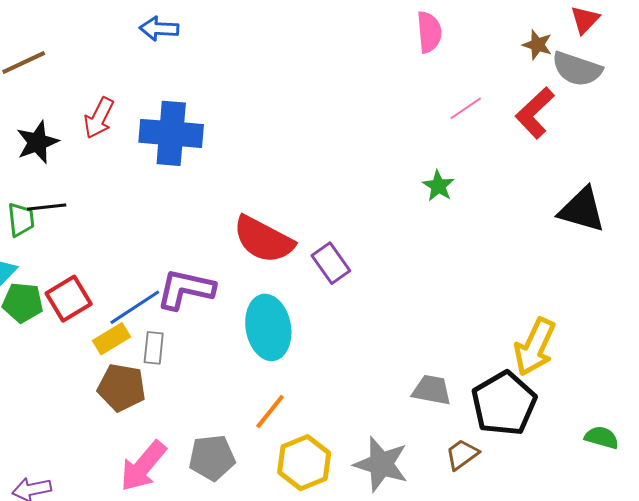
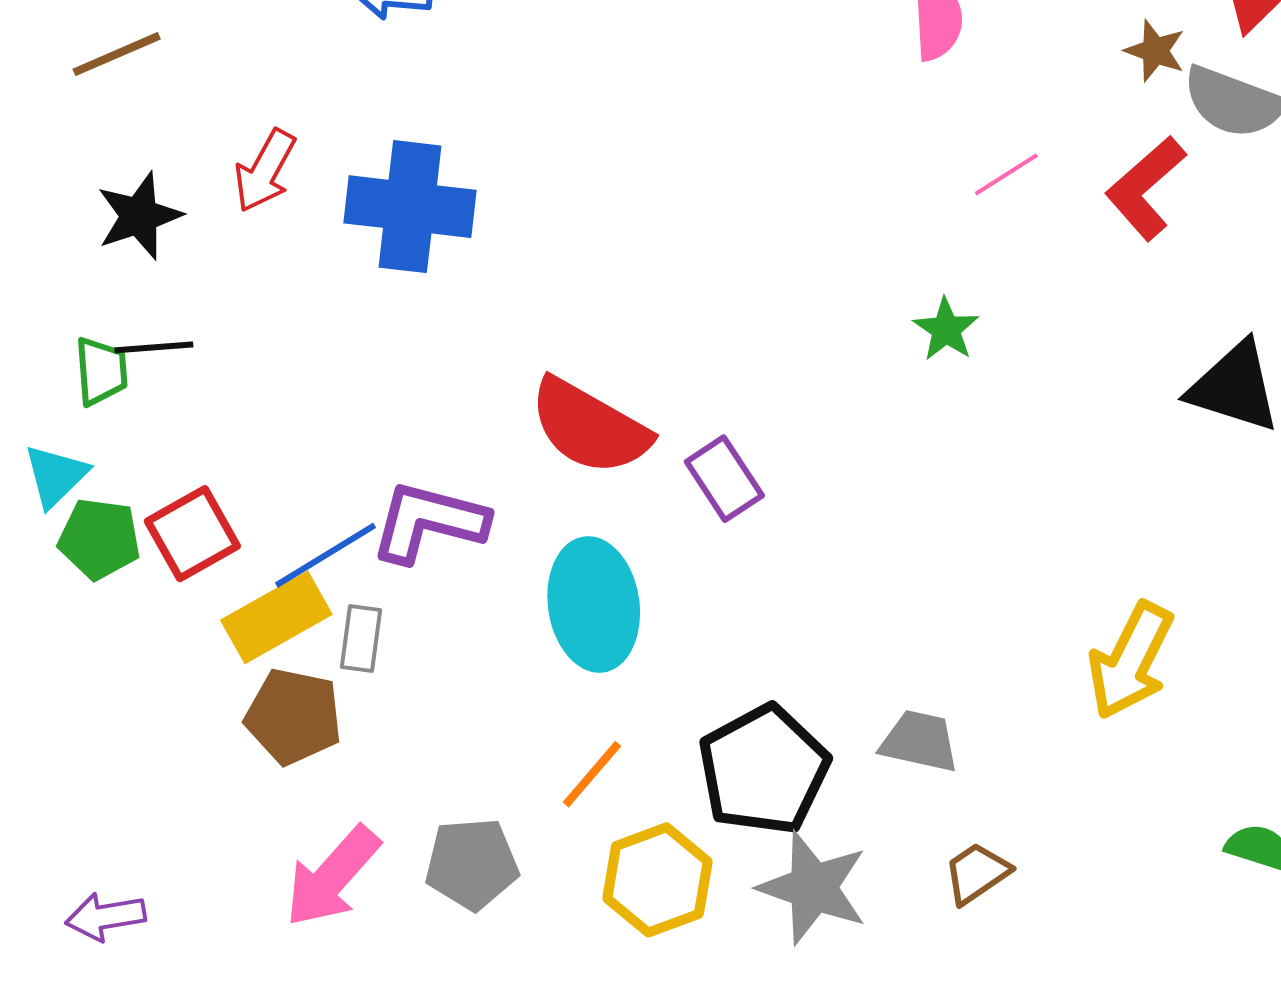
yellow rectangle: (111, 339) -> (276, 617), size x1.4
black pentagon: (504, 404) -> (764, 770), moved

